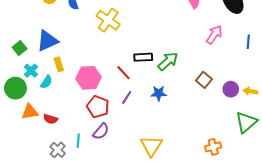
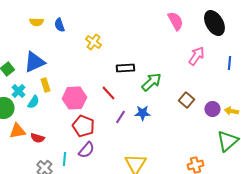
yellow cross: (108, 20) -> (93, 42), size x0.7
black rectangle: (143, 57) -> (125, 68), moved
purple line: (127, 97) -> (120, 117), moved

